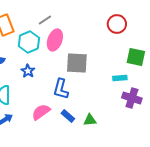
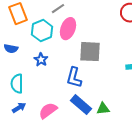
pink semicircle: (41, 112) -> (48, 111), moved
blue rectangle: (68, 116) -> (81, 105), size x1.5

